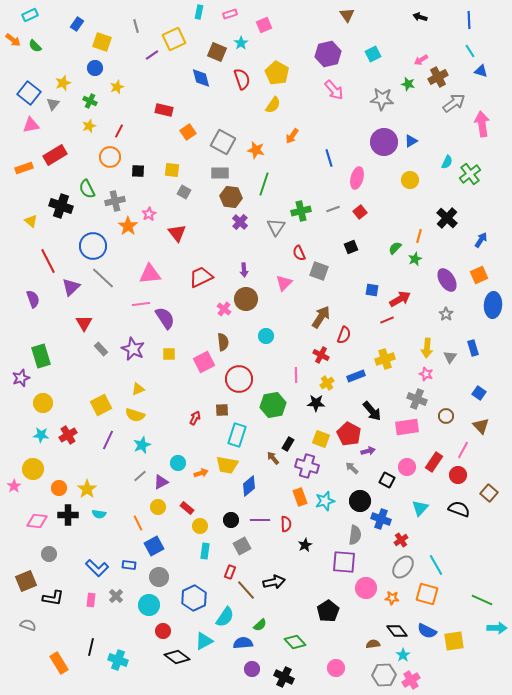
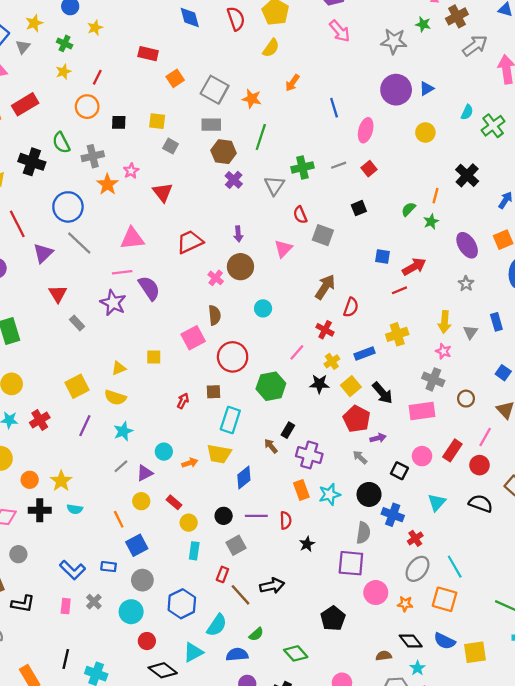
purple star: (133, 349) -> (113, 303), moved
yellow square: (169, 354) -> (154, 357), moved
pink line: (296, 375) -> (297, 352), turned 42
yellow square: (321, 439) -> (351, 386), moved, turned 30

